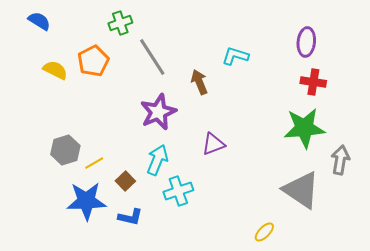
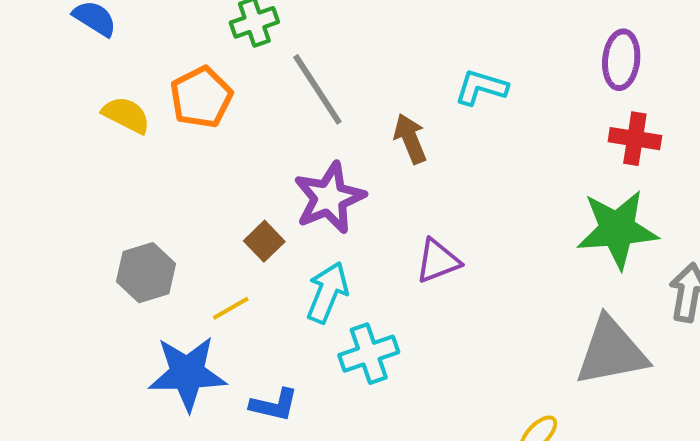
yellow line: (94, 163) -> (231, 308), moved
brown square: (125, 181) -> (264, 241), moved
gray triangle: (301, 190) -> (611, 352), turned -45

